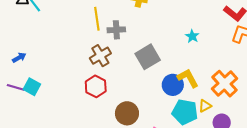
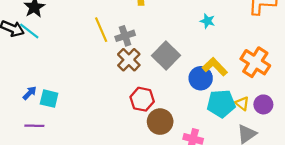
brown cross: (100, 56) -> (129, 60), moved
red hexagon: (96, 86) -> (142, 99), moved
cyan square: (32, 87) -> (49, 99), moved
yellow triangle: (205, 106) -> (242, 103), moved, turned -40

